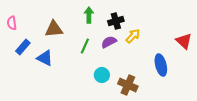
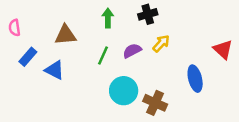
black cross: (116, 21) -> (148, 14), moved
cyan circle: (102, 75) -> (124, 91), size x1.5

